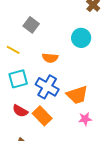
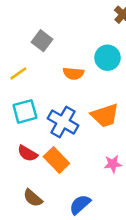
yellow line: (13, 50) -> (18, 73), turned -64
orange semicircle: (50, 58) -> (73, 73), moved
orange trapezoid: (77, 95) -> (105, 115), moved

